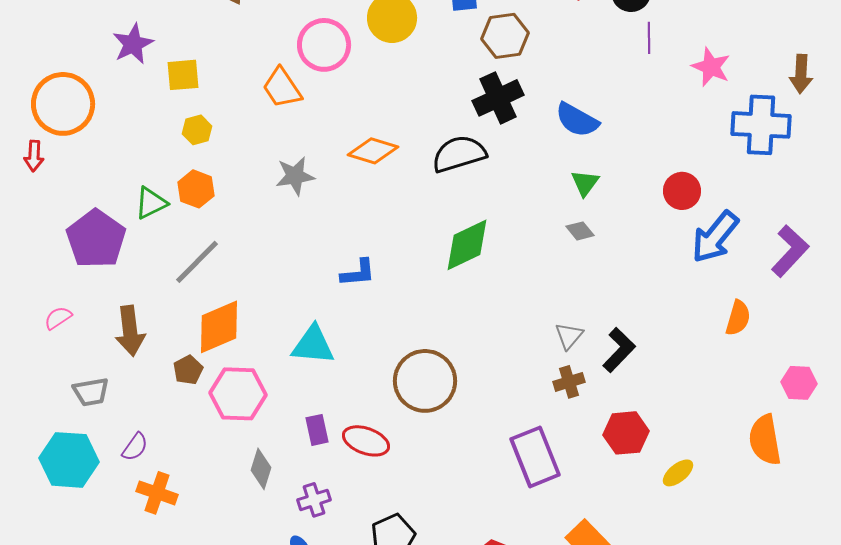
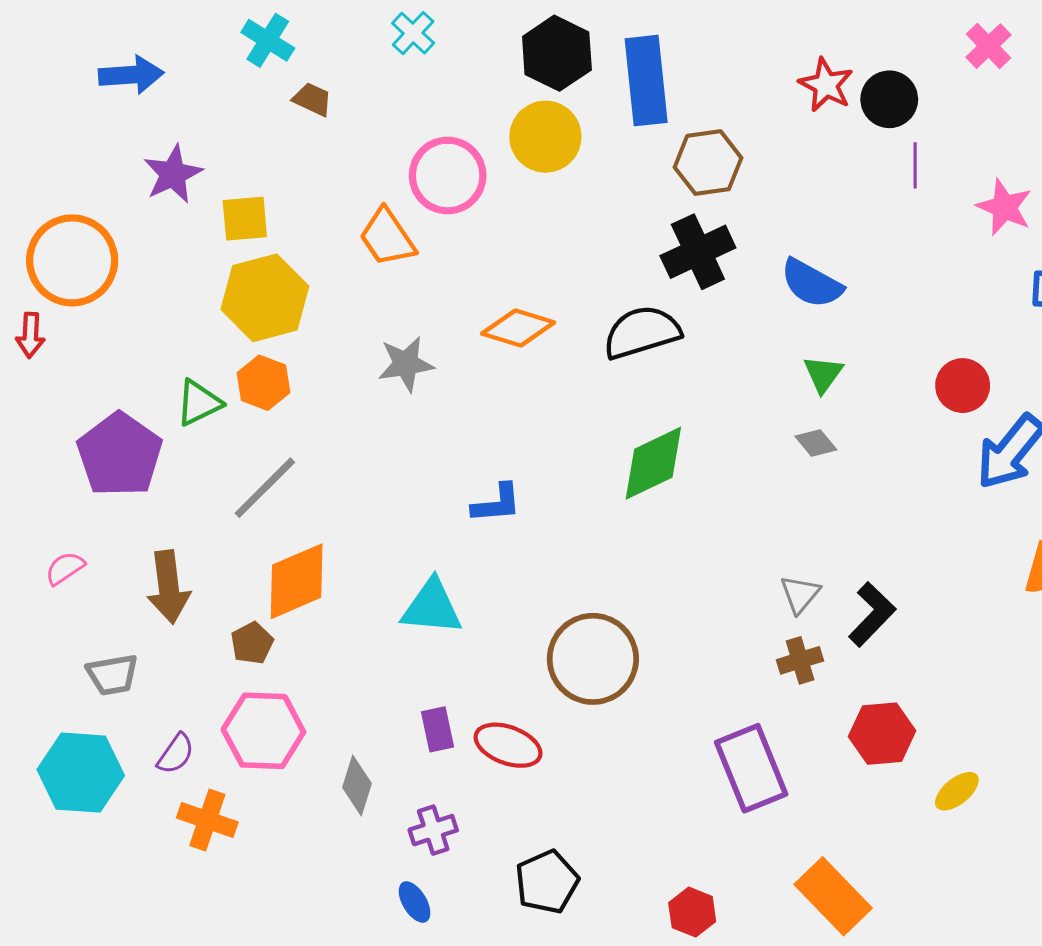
yellow hexagon: (197, 130) -> (265, 298), size x2.0
pink hexagon: (238, 394) -> (263, 731), moved

